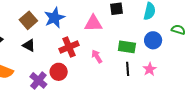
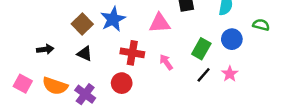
red cross: (69, 47) -> (132, 53), turned 36
green rectangle: (127, 47) -> (201, 49), turned -66
black line: (128, 69) -> (204, 75), turned 48
purple cross: (38, 80) -> (85, 94), moved

